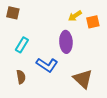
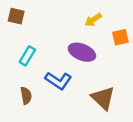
orange square: (93, 22) -> (120, 37), moved
purple ellipse: (66, 42) -> (82, 52), turned -65

